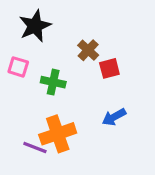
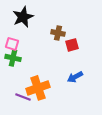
brown cross: (88, 50) -> (58, 33), turned -32
green cross: (53, 82) -> (13, 58), moved

